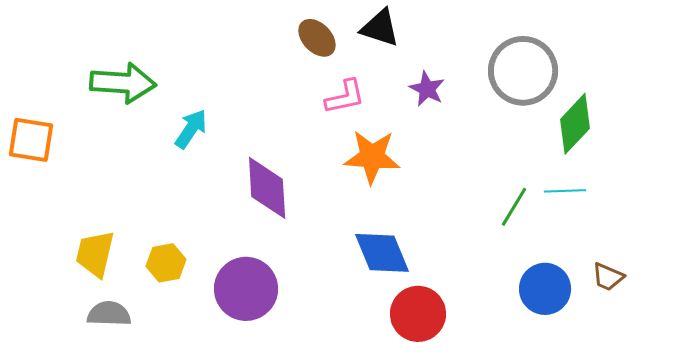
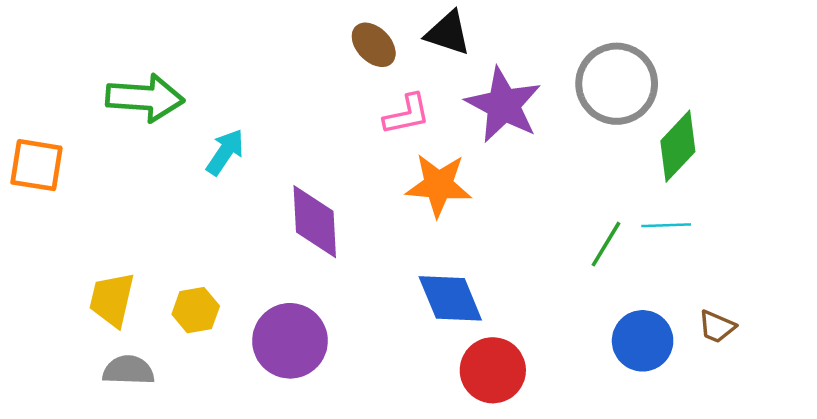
purple star: (427, 89) -> (503, 105), size x1.8

